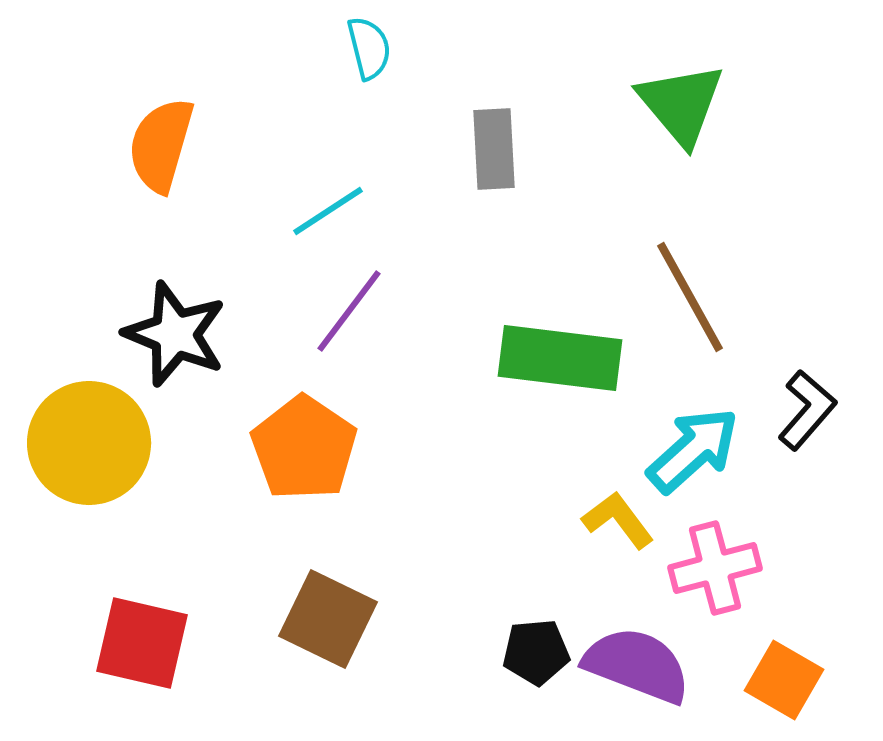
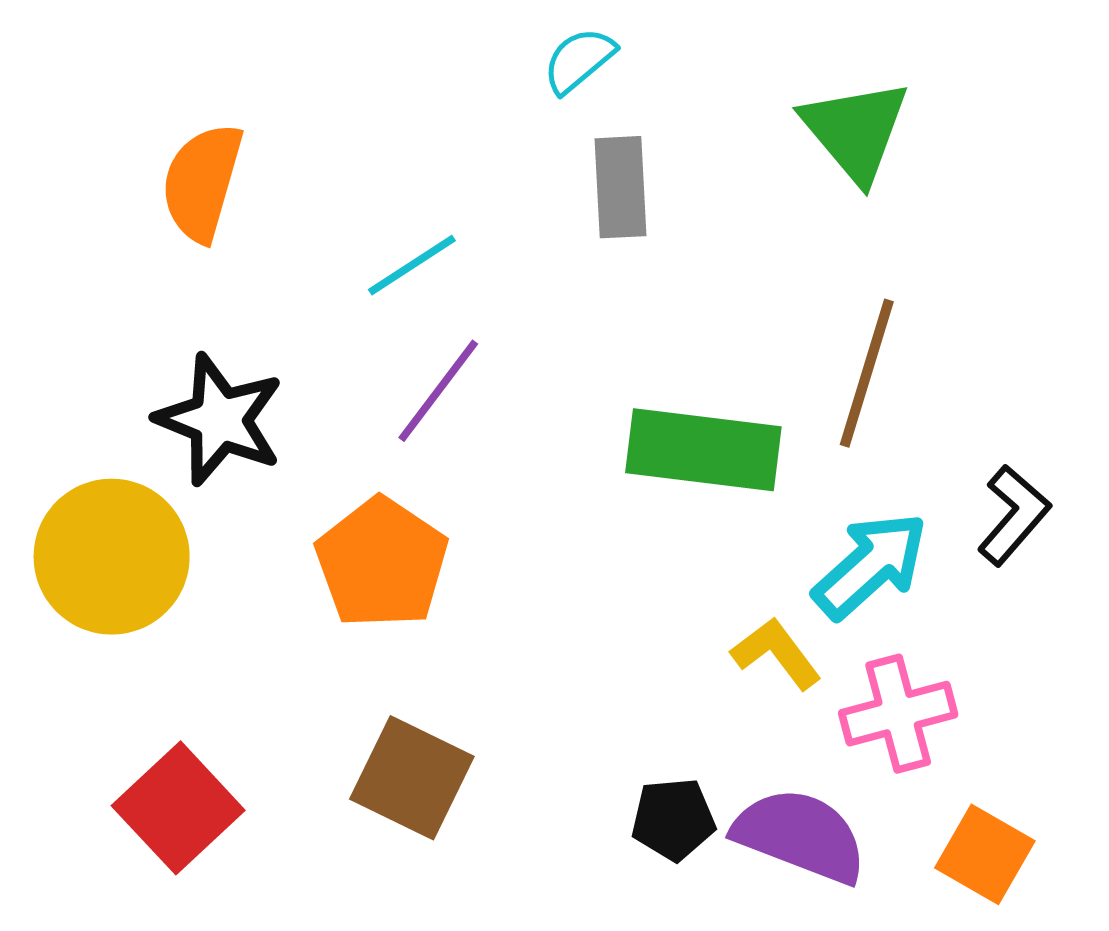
cyan semicircle: (369, 48) -> (579, 60), moved, turned -116
brown line: (690, 297) -> (867, 373), turned 46
red square: (142, 643) -> (178, 808), turned 34

